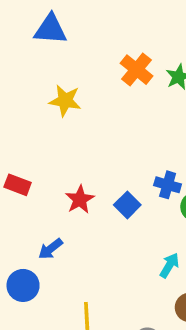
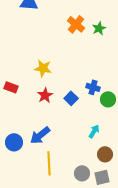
yellow star: (65, 101) -> (43, 68), moved
blue arrow: (50, 249) -> (40, 135), moved, size x1.5

